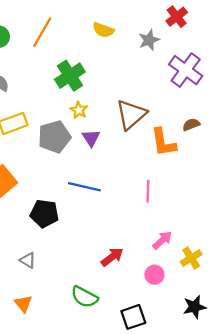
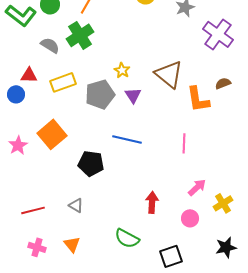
green cross: (70, 76) -> (80, 35), moved
brown triangle: (131, 115) -> (169, 74), turned -40
red arrow: (112, 257) -> (152, 202), turned -50

